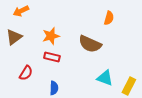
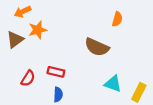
orange star: (51, 36) -> (38, 30), moved
red rectangle: (52, 57) -> (56, 72), moved

